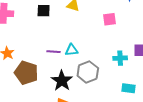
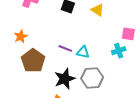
cyan cross: (120, 58) -> (119, 51), moved, turned -32

